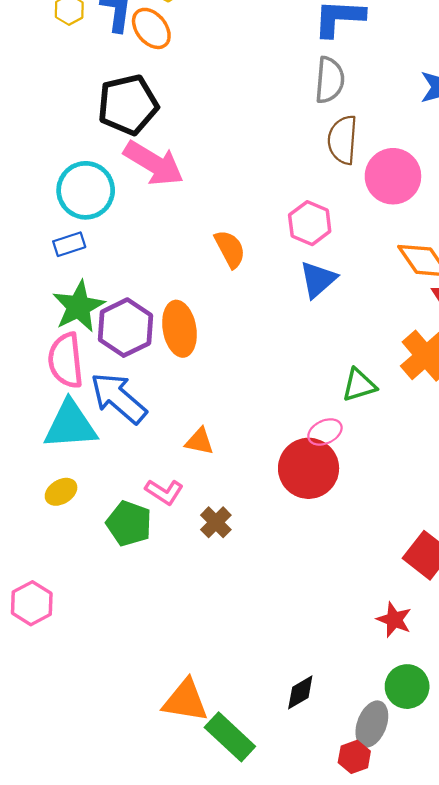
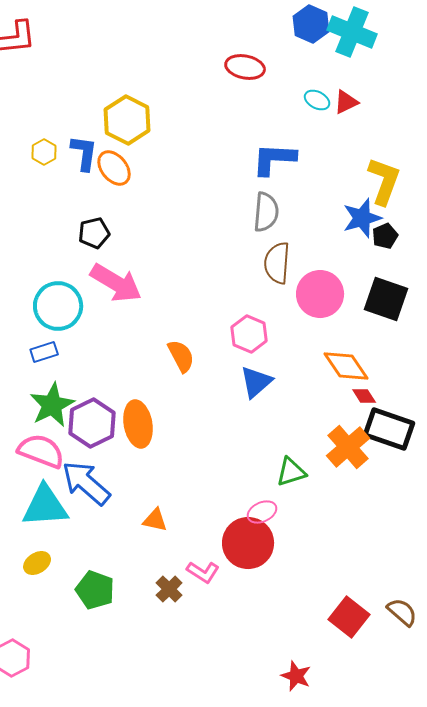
black pentagon: (128, 105) -> (94, 233), size x0.6
pink semicircle: (66, 360) -> (41, 451), turned 117
pink L-shape: (164, 492) -> (203, 572), moved
red star: (394, 620) -> (296, 676), moved

